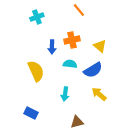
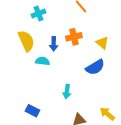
cyan semicircle: (70, 64) -> (43, 61), moved
yellow semicircle: (36, 71) -> (26, 41), moved
yellow arrow: (99, 94) -> (107, 114), moved

